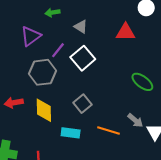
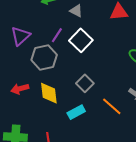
purple triangle: (31, 36) -> (20, 36), moved
orange line: (108, 130) -> (112, 106), turned 30
cyan rectangle: (71, 133) -> (76, 112), turned -30

